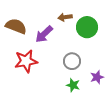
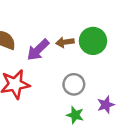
brown arrow: (65, 17) -> (65, 42), moved

